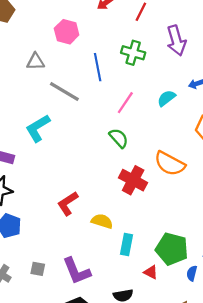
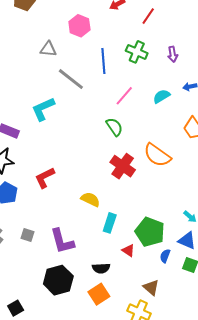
purple arrow: (176, 41) -> (173, 54), moved, size x0.6
red L-shape: (68, 203) -> (45, 178), moved

